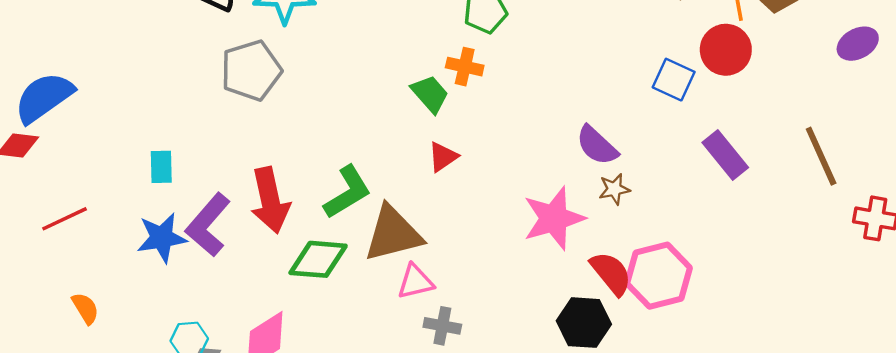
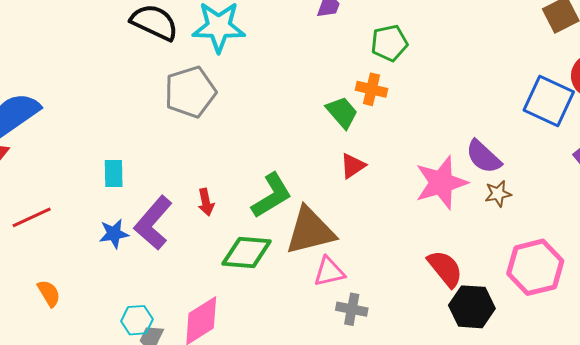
blue square: (674, 80) -> (549, 101), size x1.4
red arrow: (270, 200) -> (206, 202), size x0.5
pink star: (554, 218) -> (441, 183), moved
blue star: (162, 238) -> (114, 234), size x0.7
red semicircle: (611, 273) -> (445, 269), moved

